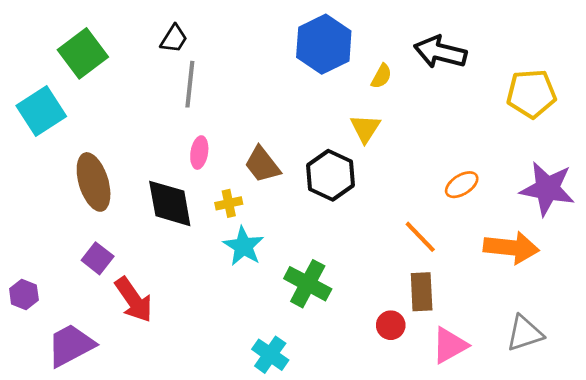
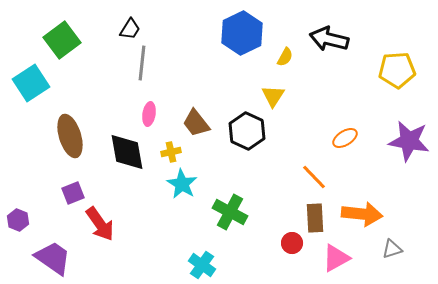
orange arrow: (511, 248) -> (362, 214), moved
purple square: (98, 258) -> (73, 193), turned 30
gray triangle: (525, 333) -> (392, 249), size x0.7
purple trapezoid: (71, 345) -> (53, 258), turned 63

